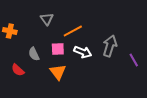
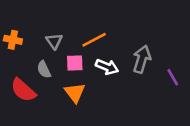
gray triangle: (47, 19) -> (54, 41), moved
red semicircle: (18, 70) -> (23, 90), size x1.5

